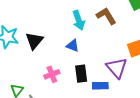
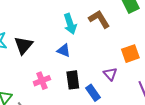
purple triangle: (117, 68) -> (110, 74), size x0.6
blue rectangle: (100, 86) -> (93, 93), turned 56

